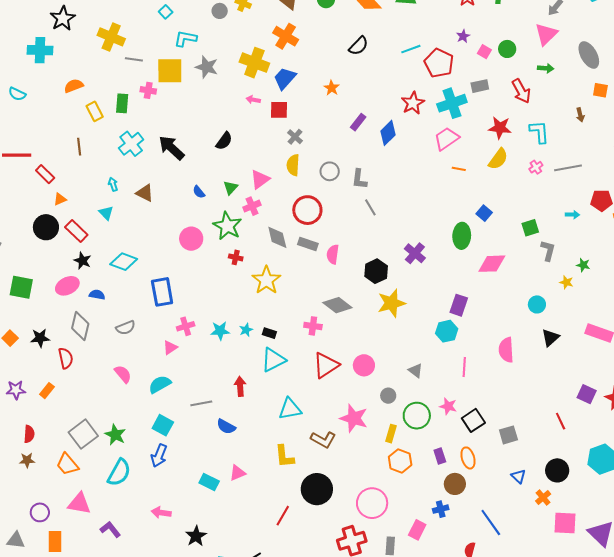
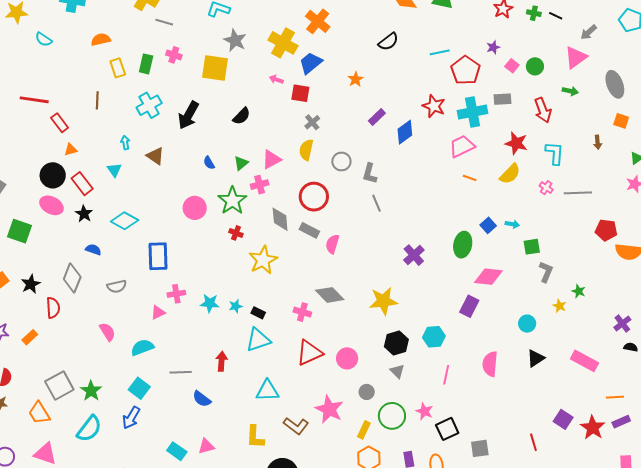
yellow square: (170, 71) -> (215, 68), moved
red star: (413, 103) -> (434, 106), turned -30
black arrow: (171, 148) -> (188, 115), turned -112
pink cross: (536, 167) -> (546, 188), turned -32
cyan arrow: (572, 215) -> (512, 224), moved
black hexagon: (376, 271) -> (396, 343), moved
pink ellipse: (67, 286) -> (51, 205), moved, turned 45
purple rectangle: (459, 305) -> (469, 306), moved
black star: (40, 338) -> (31, 284), turned -30

